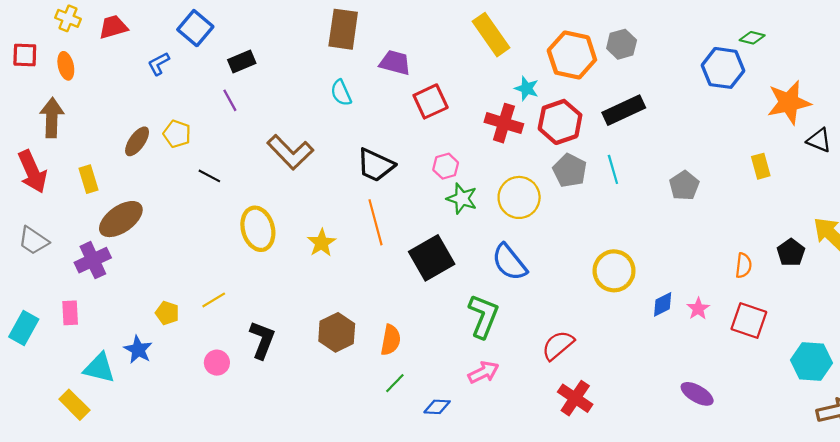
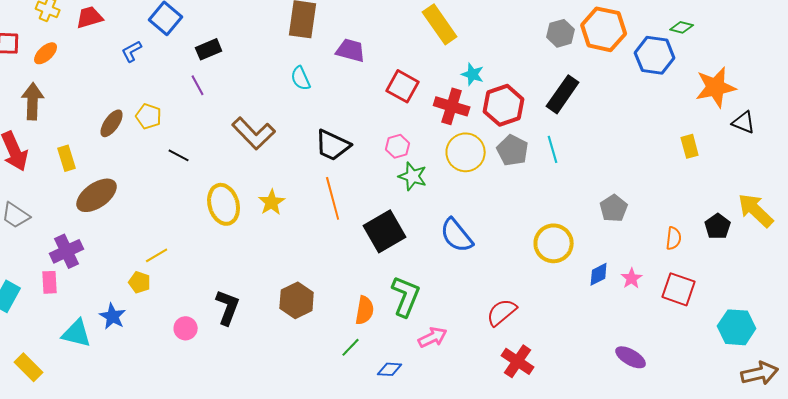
orange hexagon: (572, 55) -> (604, 29), moved
orange ellipse: (66, 66) -> (46, 53), turned 60
red square: (431, 101) -> (403, 86), moved, turned -36
black rectangle: (624, 110) -> (563, 94), turned -30
gray pentagon: (684, 186) -> (614, 208), moved
yellow circle: (519, 197) -> (466, 152), moved
yellow star: (322, 243) -> (272, 202), moved
purple cross: (93, 260) -> (67, 251), moved
yellow line: (214, 300) -> (157, 255), moved
green L-shape: (483, 316) -> (406, 296), moved
orange semicircle: (391, 340) -> (365, 310), moved
yellow rectangle: (74, 405) -> (29, 367), moved

